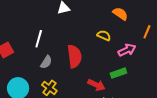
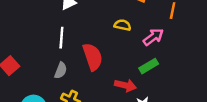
white line: (39, 39) -> (61, 38), moved

